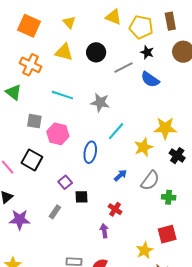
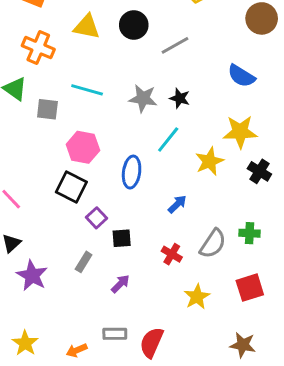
black star: (147, 52) -> (180, 98), moved
blue semicircle: (150, 79) -> (241, 76), moved
gray square: (34, 121) -> (47, 109), moved
black square: (32, 160) -> (71, 187), moved
gray semicircle: (150, 181) -> (213, 244), moved
purple star: (20, 220) -> (32, 275), turned 30
purple arrow: (104, 231) -> (120, 284), moved, turned 56
yellow star: (144, 250) -> (197, 297), moved

